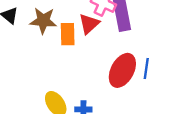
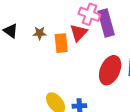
brown star: (43, 21) -> (40, 33), size x0.6

